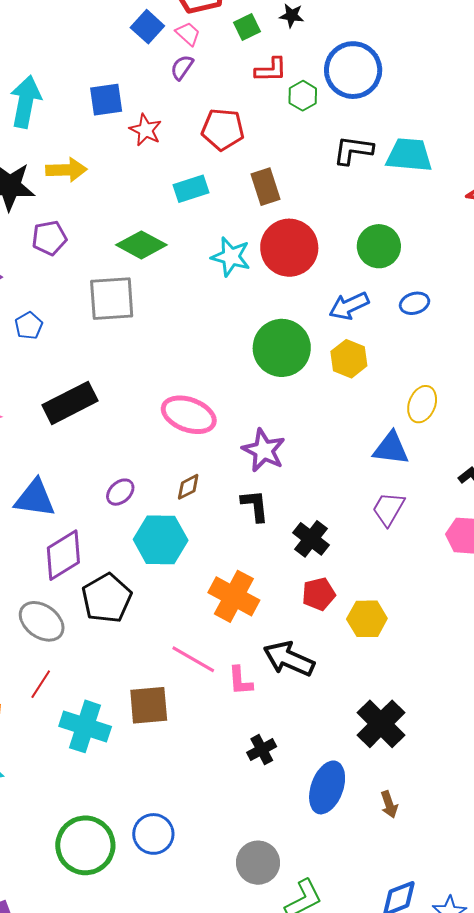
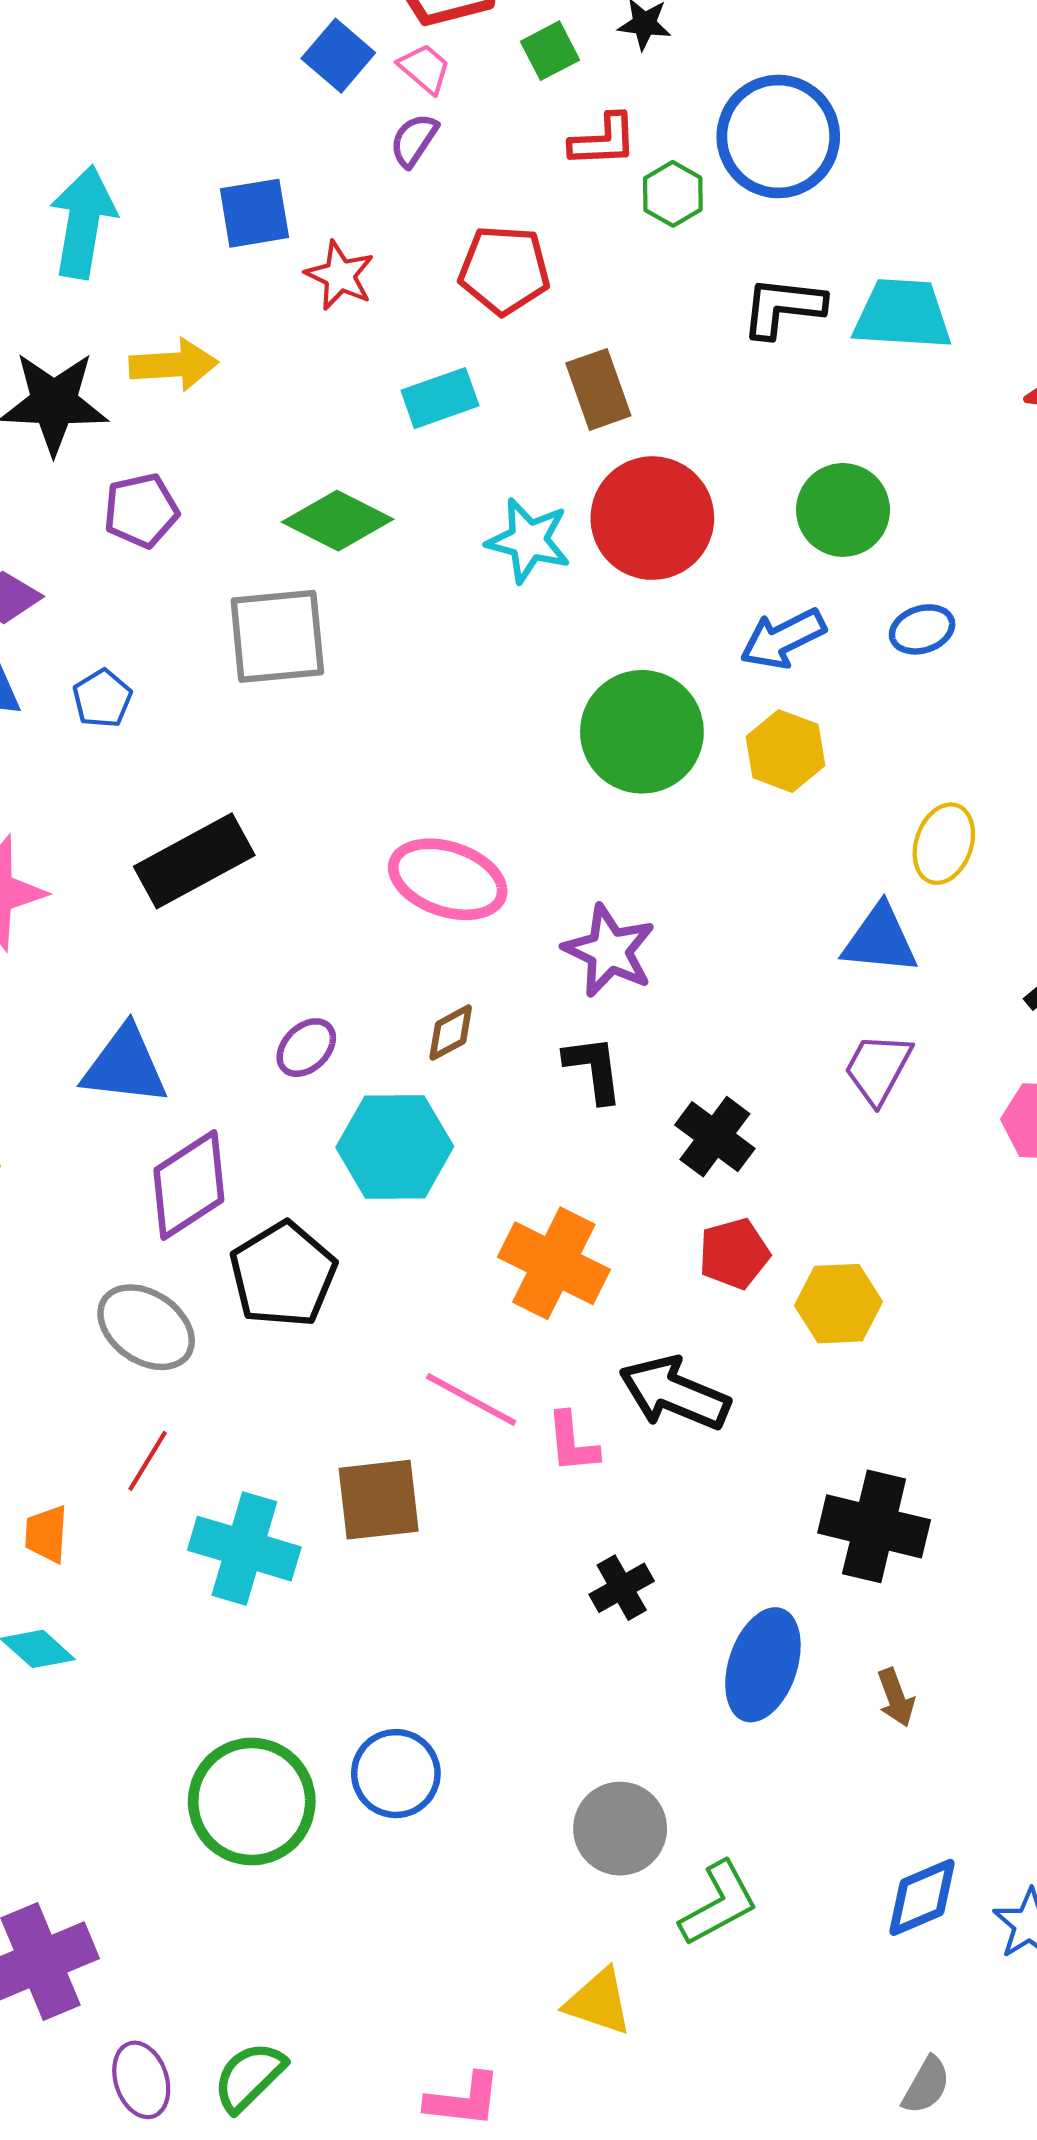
black cross: (381, 724) -> (874, 1526), turned -30

